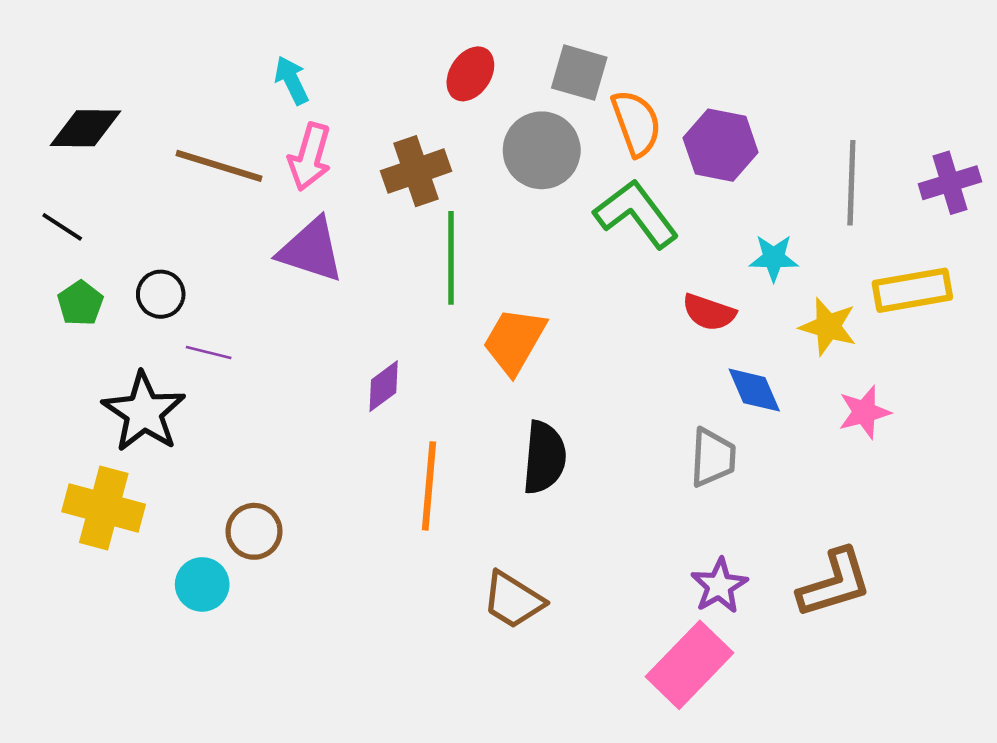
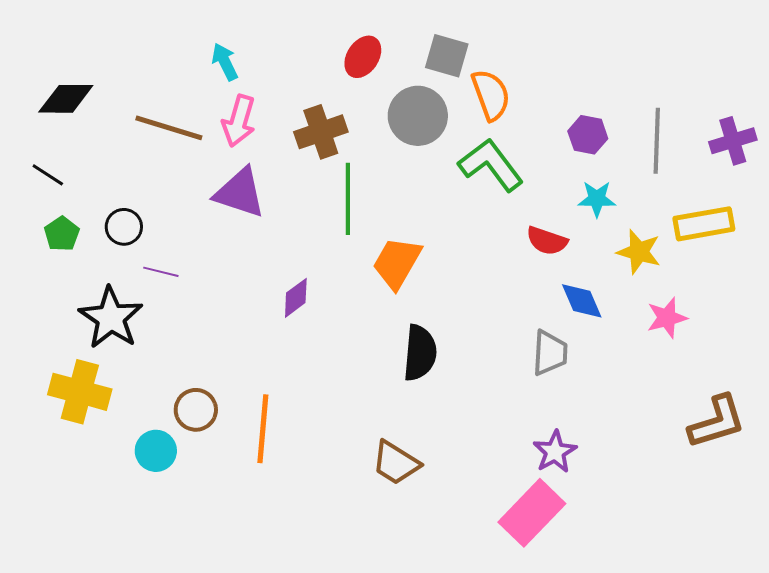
purple hexagon: (721, 145) -> (588, 135), moved, size x0.7
orange line: (429, 486) -> (263, 429), moved
brown L-shape: (835, 583) -> (717, 422), moved

